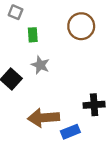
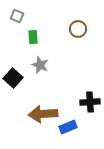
brown circle: (81, 26) -> (78, 29), size x0.7

